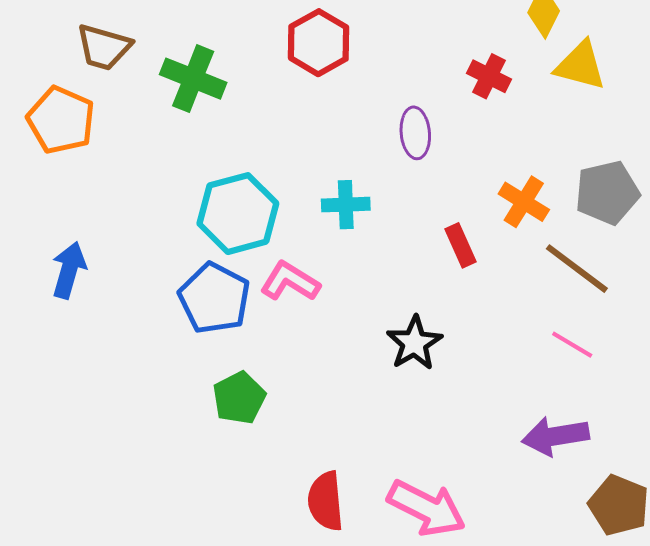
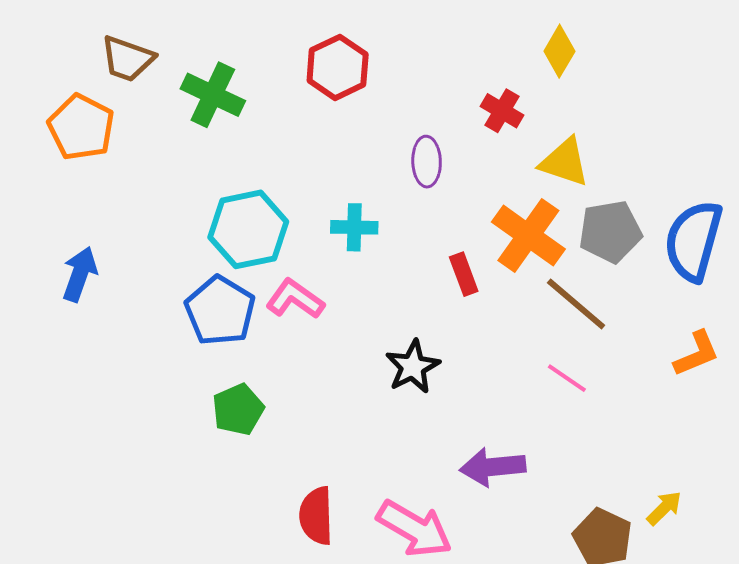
yellow triangle: (580, 65) -> (565, 162), moved
orange cross: (524, 202) -> (528, 235), size x1.5
purple arrow: (555, 436) -> (493, 467), moved

